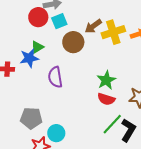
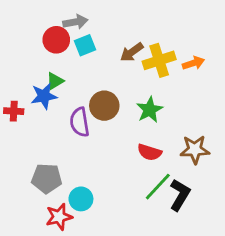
brown circle: (73, 42) -> (104, 106), moved
green star: (106, 80) -> (150, 110), moved

